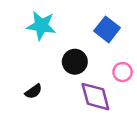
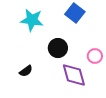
blue square: (107, 29) -> (75, 13), moved

